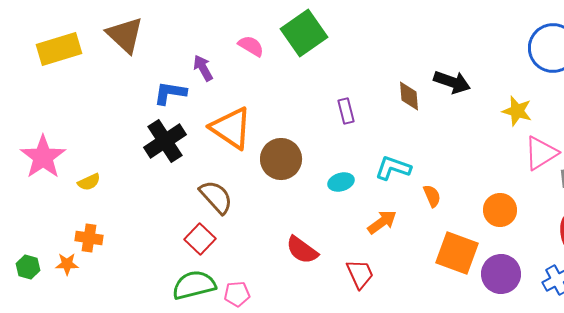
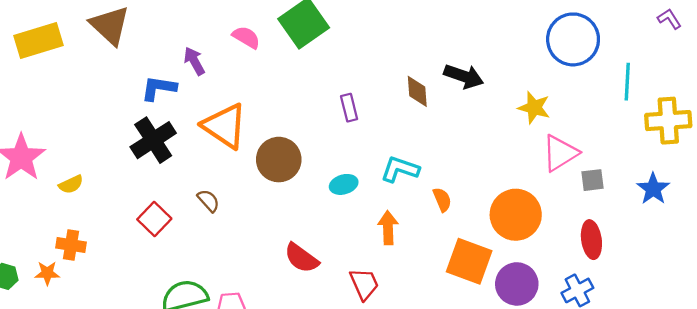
brown semicircle: (216, 197) -> (208, 201), size x0.6
orange circle: (500, 210) -> (516, 215), size x1.4
orange arrow: (382, 222) -> (388, 228), turned -56
red square: (200, 239) -> (154, 219), moved

